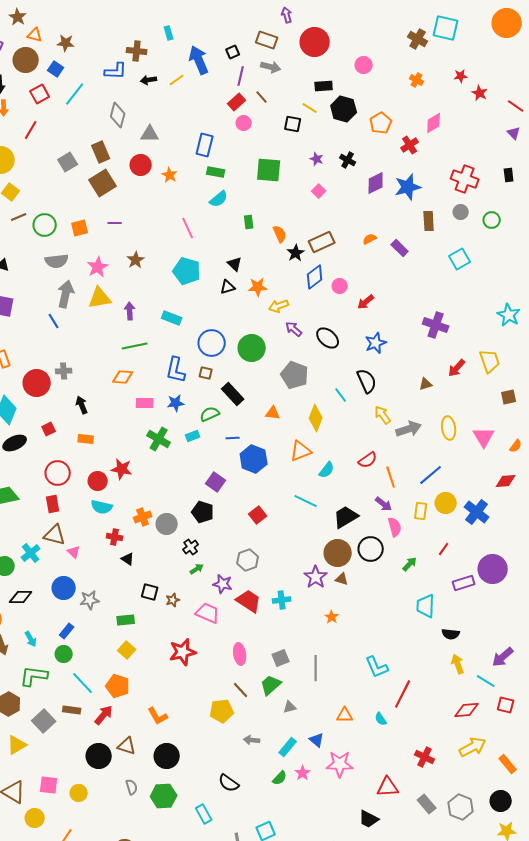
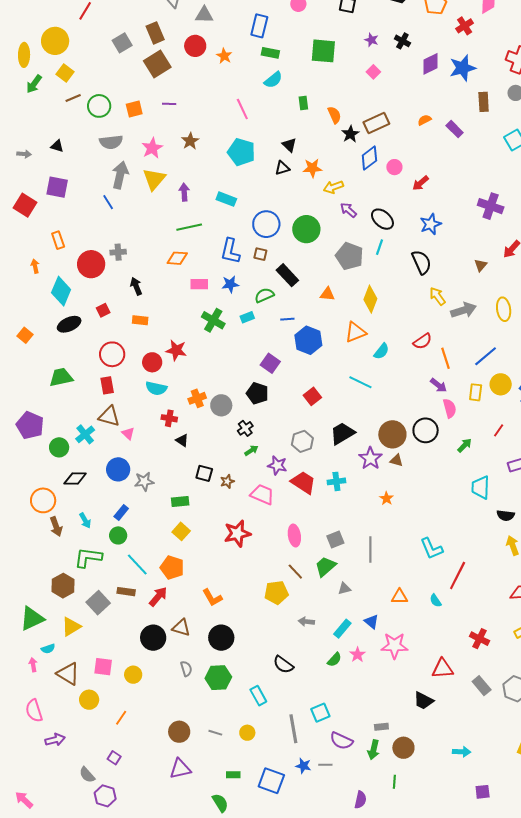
yellow triangle: (100, 298) -> (154, 179), turned -40
brown triangle: (426, 384) -> (481, 265), turned -32
cyan line: (341, 395) -> (379, 247), moved, turned 56
black trapezoid: (346, 517) -> (342, 433), moved

